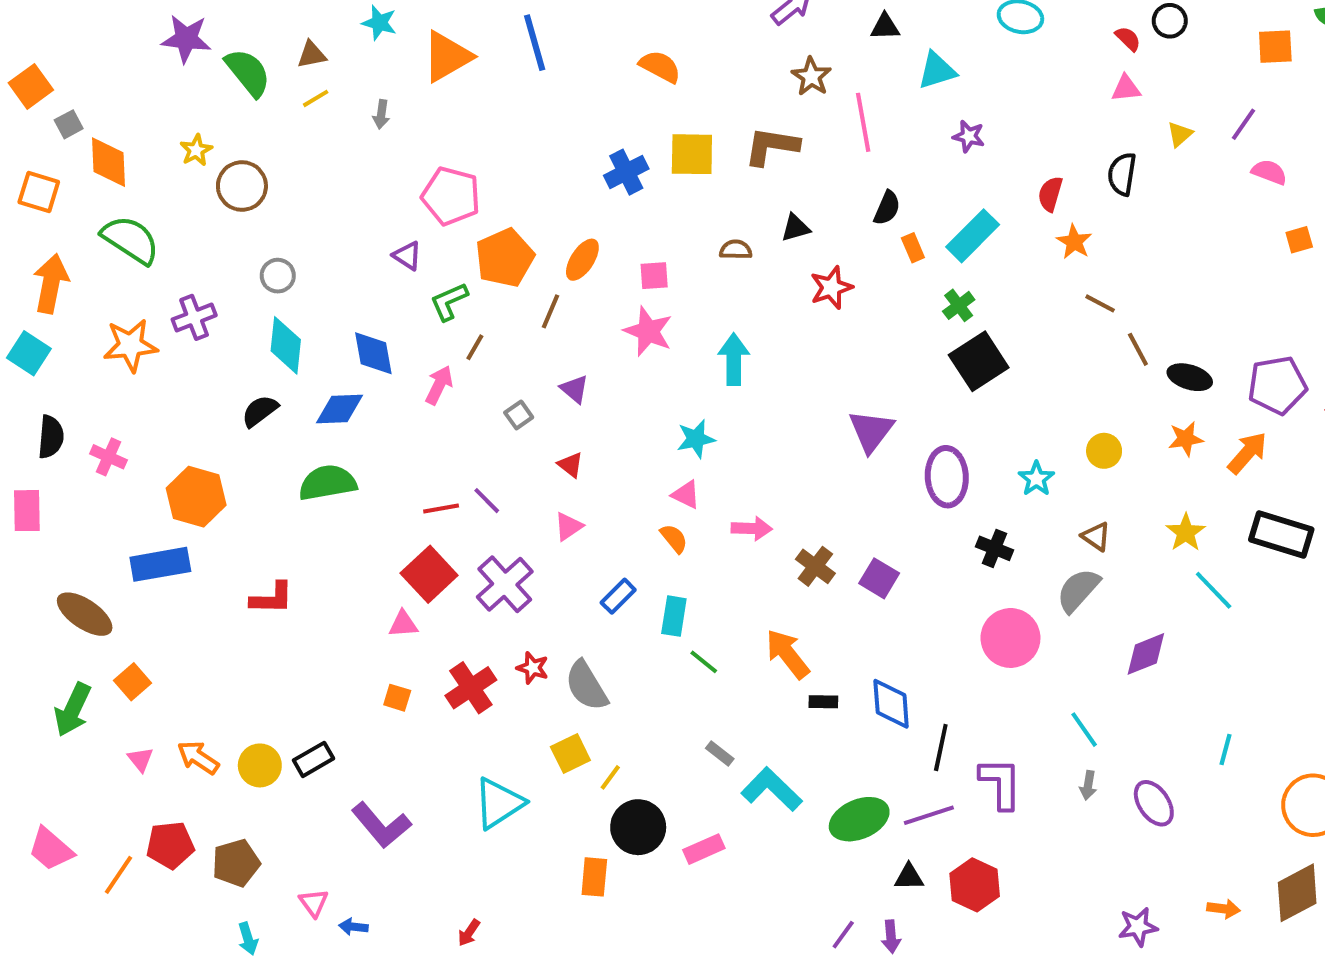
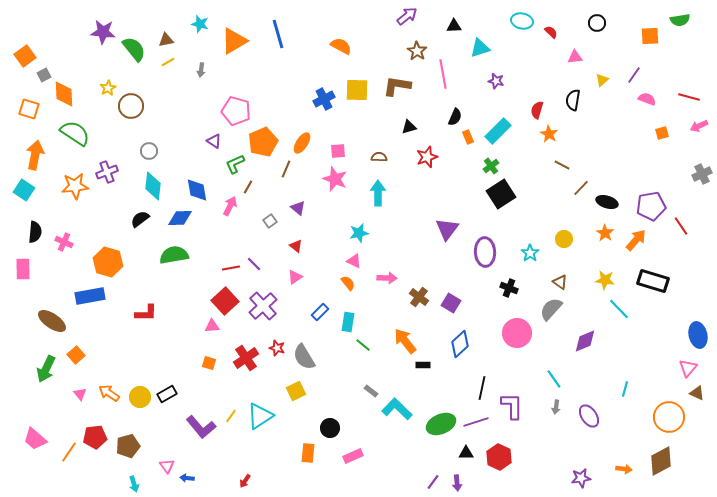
red semicircle: (1128, 39) -> (551, 32), moved
brown semicircle: (736, 250) -> (379, 157), moved
brown line: (1138, 349) -> (581, 188), turned 72
orange star: (1186, 439) -> (605, 233), turned -30
yellow star: (1186, 532) -> (605, 280), turned -30
blue diamond: (891, 704) -> (460, 344), moved, turned 52
yellow line: (610, 777) -> (231, 416), moved
black circle: (638, 827) -> (330, 428), size x0.7
pink rectangle: (704, 849) -> (353, 456), moved

